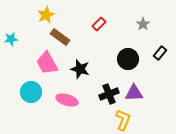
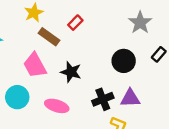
red rectangle: (99, 24) -> (75, 23), moved
gray star: (143, 24) -> (140, 23), size x1.5

